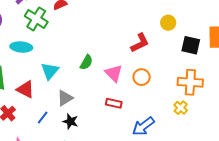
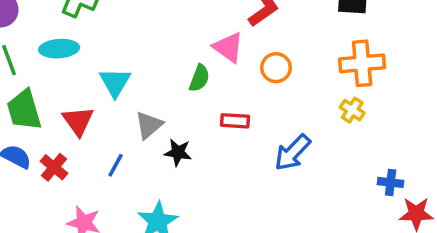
green semicircle: (86, 62) -> (199, 78), moved
pink triangle: (114, 73) -> (228, 47), moved
red triangle: (25, 89) -> (78, 121), turned 36
black star: (70, 121) -> (178, 152), moved

